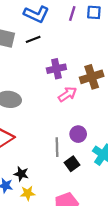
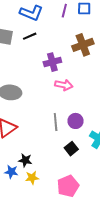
brown cross: (92, 77) -> (83, 45), moved
pink arrow: (67, 94) -> (64, 85), turned 48
gray line: (57, 147) -> (56, 122), moved

